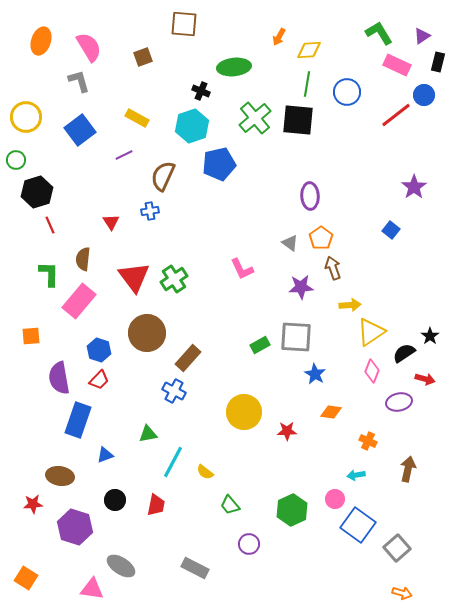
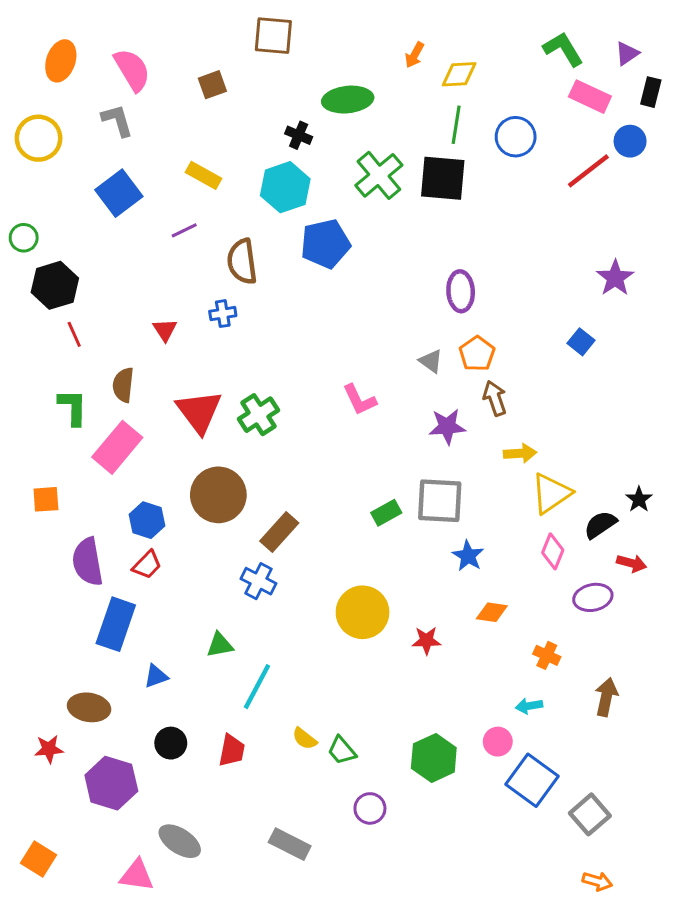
yellow circle: (26, 117) -> (39, 138), moved
brown semicircle: (163, 176) -> (242, 262), turned -32
yellow semicircle: (205, 472) -> (305, 739), moved

